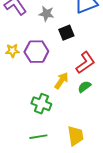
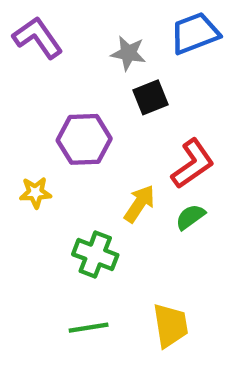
gray star: (46, 14) -> (128, 53), moved
yellow star: (12, 51) -> (35, 193), moved

